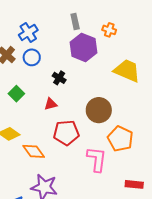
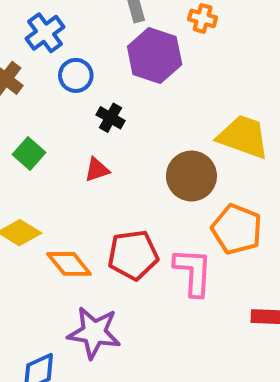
blue circle: (32, 57) -> (76, 75), moved
yellow trapezoid: (127, 71) -> (243, 137), moved
red pentagon: (66, 133) -> (133, 255), moved

